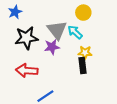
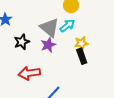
cyan arrow: (75, 32) -> (67, 26), turned 112
black star: (26, 38) -> (22, 42), size x0.7

